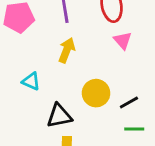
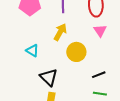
yellow circle: (96, 93) -> (76, 52), moved
black triangle: (59, 116) -> (49, 77), turned 48

